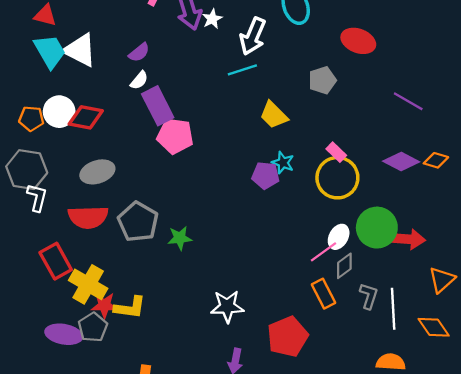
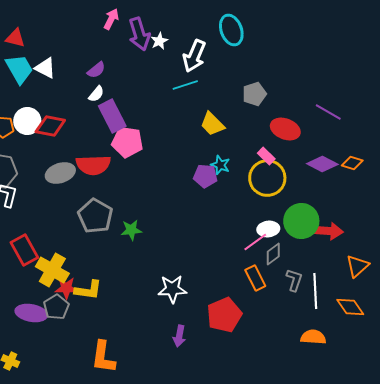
red ellipse: (358, 41) -> (285, 129), moved
white triangle: (80, 50) -> (45, 68), size x0.7
red semicircle: (88, 217) -> (93, 165), moved
white ellipse: (339, 237) -> (268, 229), turned 55

